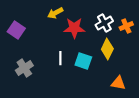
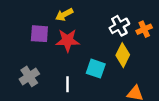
red star: (74, 28) -> (68, 40), moved
purple square: (16, 30) -> (39, 34), moved, turned -30
white line: (60, 58) -> (68, 84), moved

